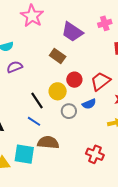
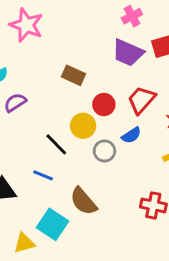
purple trapezoid: (72, 32) -> (128, 53), moved
blue line: (34, 121) -> (43, 175), moved
brown semicircle: (48, 142) -> (83, 201), turned -125
cyan square: (24, 154) -> (52, 224), turned 35

